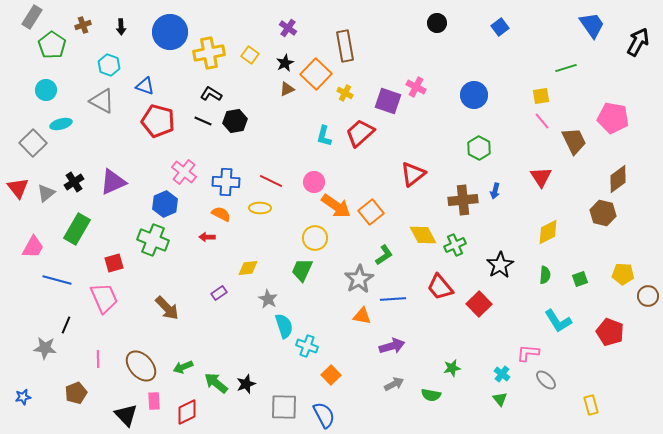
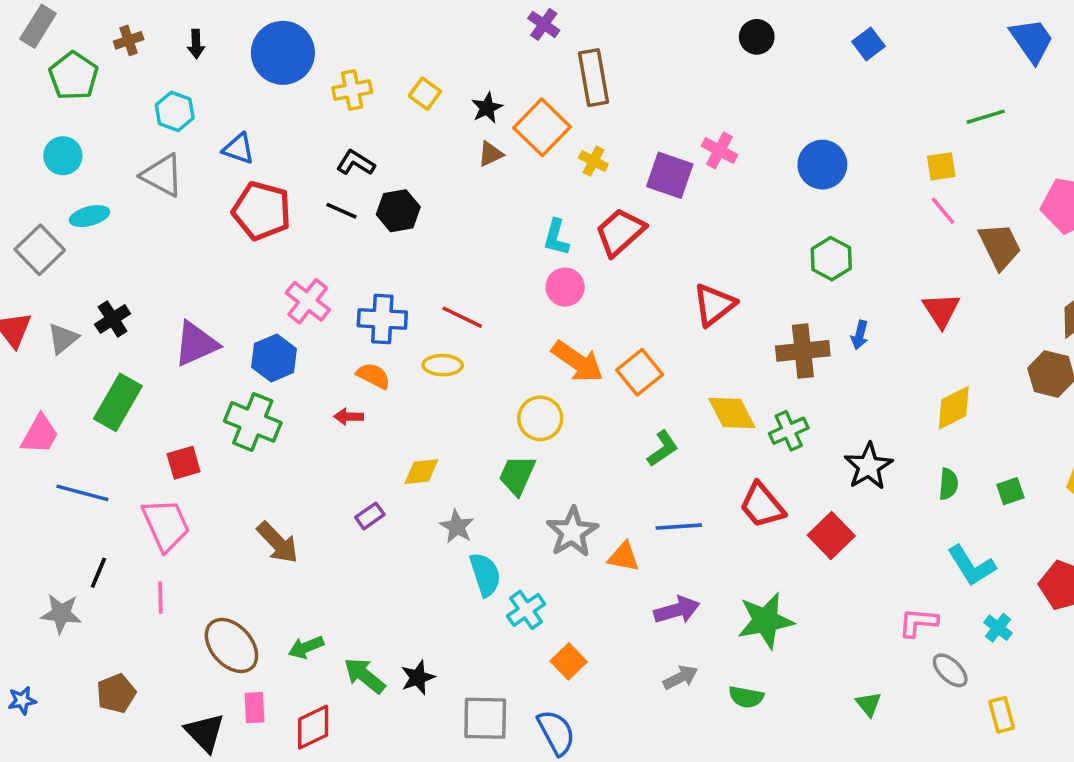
purple cross: (288, 28) -> (544, 24), moved
yellow cross: (209, 53) -> (352, 90), size x0.7
purple triangle: (113, 182) -> (196, 344), moved
pink circle: (314, 182) -> (565, 287), moved
gray star: (359, 279) -> (572, 532), moved
cyan cross: (307, 346) -> (526, 610), turned 35
pink line: (98, 359) -> (160, 598), moved
green star: (452, 368) -> (766, 621), moved, size x1.8
cyan cross: (502, 374) -> (998, 628), moved
yellow rectangle: (591, 405) -> (1002, 715), moved

